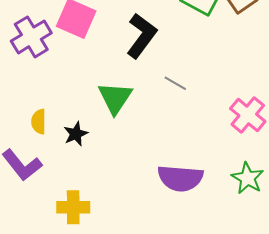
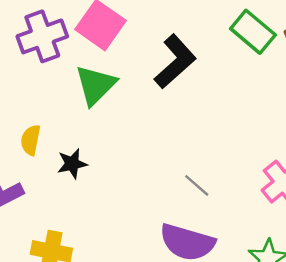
gray line: (175, 83) -> (197, 185), moved
green triangle: (115, 98) -> (96, 85), moved

